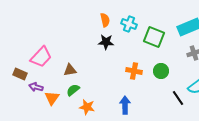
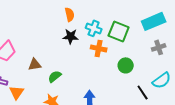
cyan cross: (129, 24) -> (94, 28), moved
orange cross: (134, 71) -> (99, 48), moved
green semicircle: (73, 90) -> (55, 76), moved

